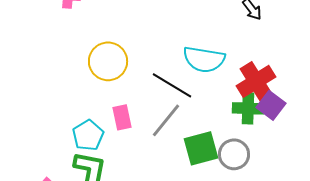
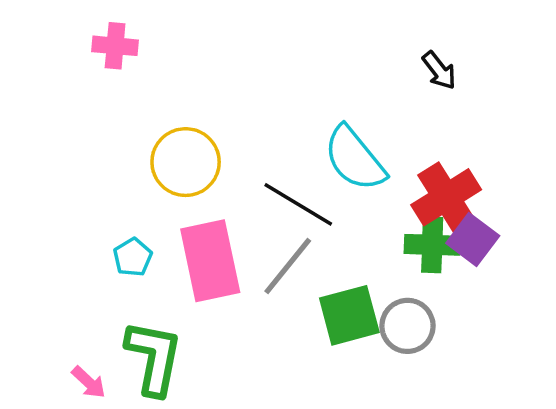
cyan semicircle: (204, 59) -> (355, 159), turned 42
pink rectangle: (122, 117) -> (210, 261), size x1.8
cyan pentagon: (88, 135) -> (133, 257), moved, size x0.7

